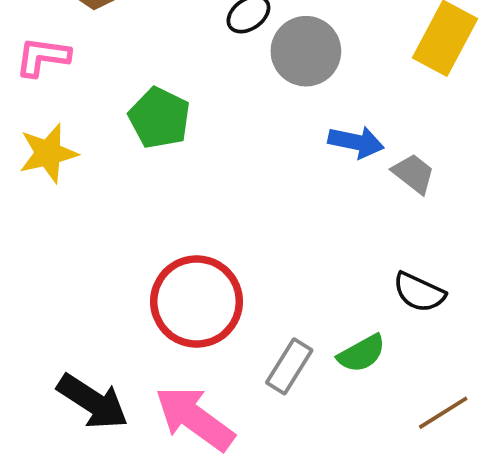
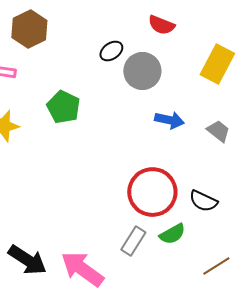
gray trapezoid: (413, 174) -> (218, 131), moved
red circle: (197, 302) -> (152, 192), moved

